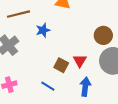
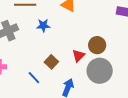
red triangle: (80, 61) -> (78, 56), moved

